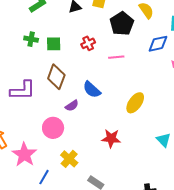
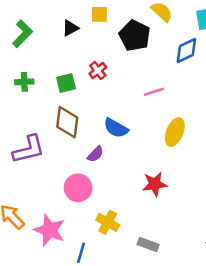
green square: (54, 44) -> (66, 83), moved
pink line: (116, 57) -> (154, 92), moved

